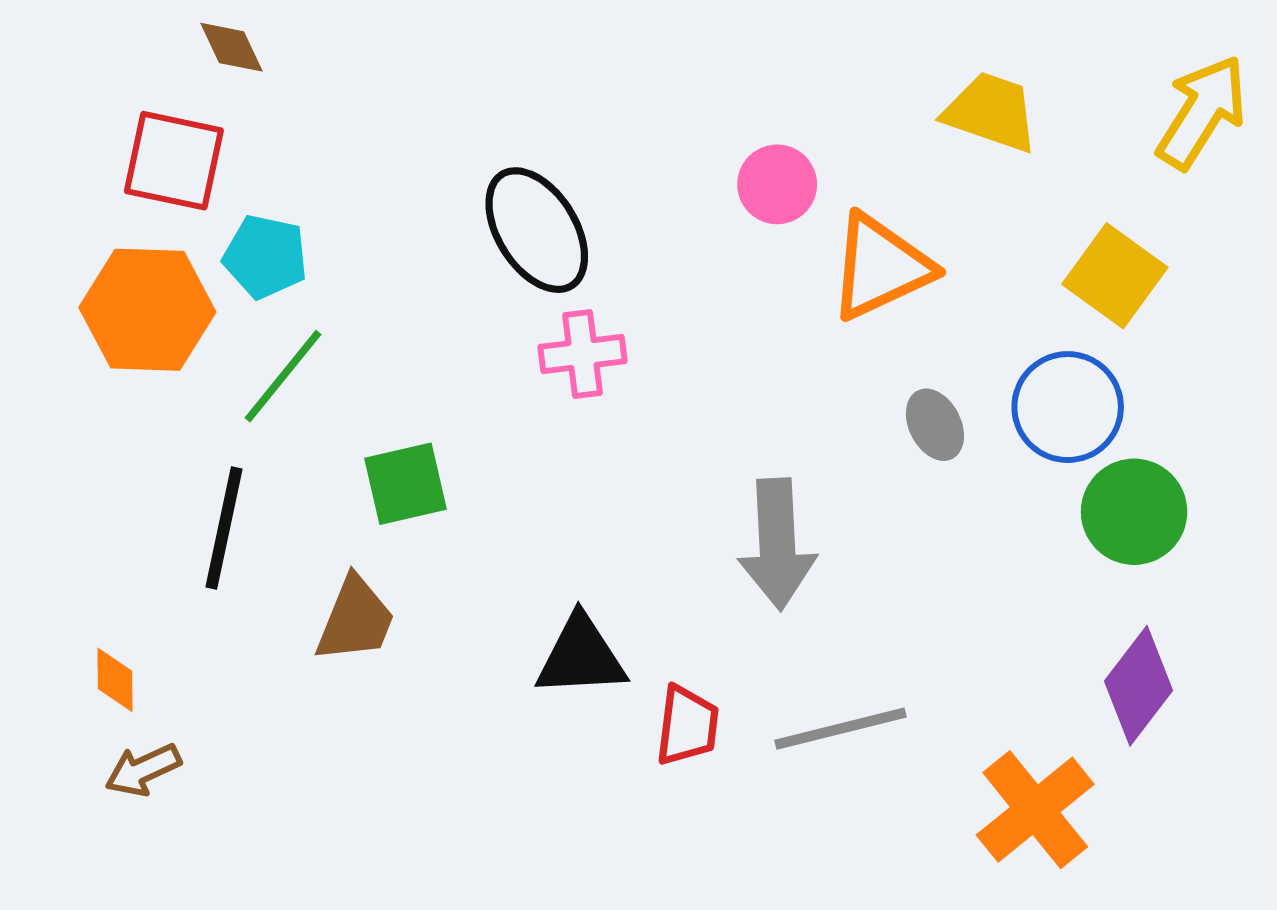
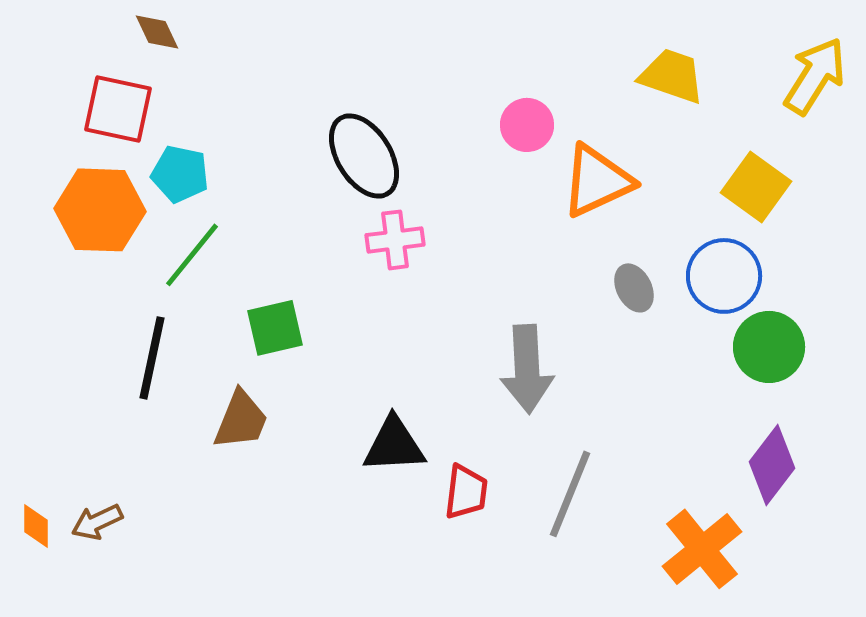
orange diamond: (115, 680) -> (36, 526), moved
gray line: (841, 729) -> (570, 494), turned -54

